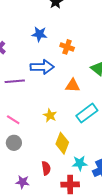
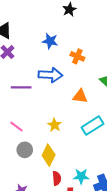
gray circle: (14, 143) -> (25, 150), moved
yellow diamond: (62, 143) -> (49, 155), moved
red semicircle: (46, 168) -> (57, 178), moved

